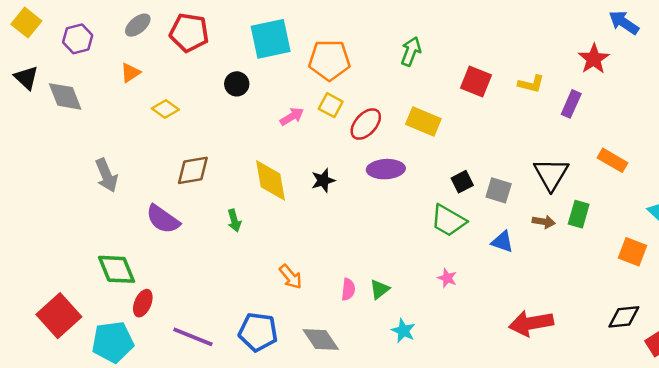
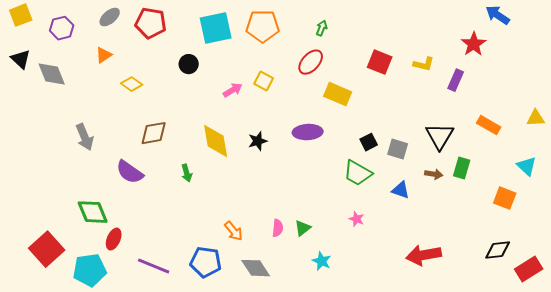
yellow square: (26, 23) -> (21, 15), turned 30
green arrow: (411, 51) -> (322, 28), moved, size x0.7
orange pentagon: (329, 60) -> (263, 26), moved
red ellipse: (366, 124) -> (311, 62), moved
orange arrow: (291, 277) -> (234, 231), moved

